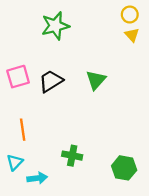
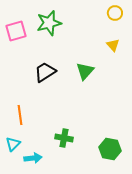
yellow triangle: (132, 35) -> (113, 45), moved
pink square: (18, 77) -> (16, 31), moved

